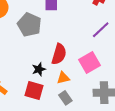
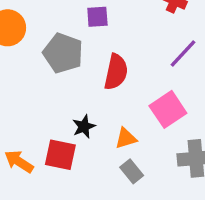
red semicircle: (59, 54) -> (116, 72), moved
red square: (34, 90) -> (60, 155), moved

